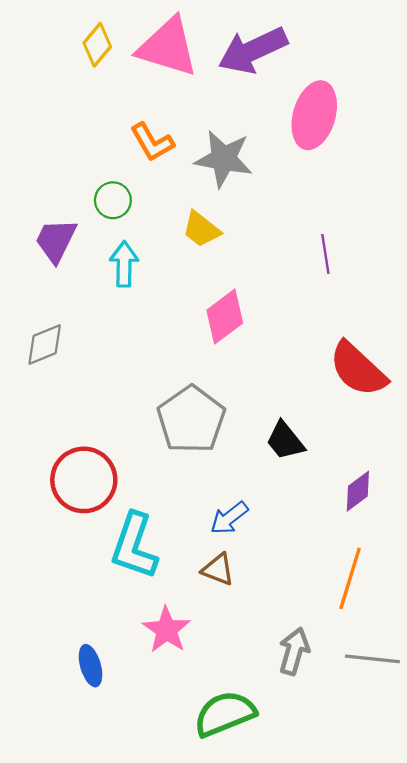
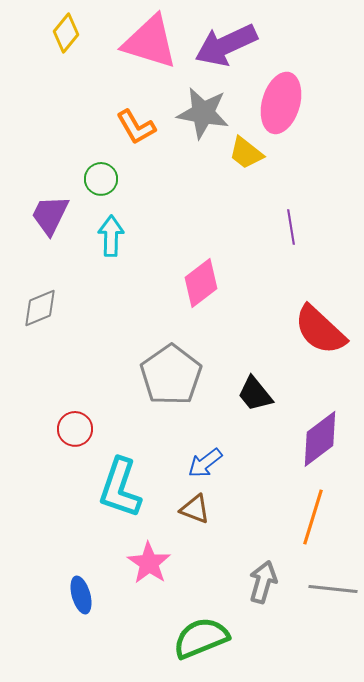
yellow diamond: (97, 45) -> (66, 33), moved
gray star: (224, 159) -> (203, 113), moved
yellow trapezoid: (201, 229) -> (246, 153), moved
red circle: (84, 480) -> (75, 429), size x0.6
purple diamond: (358, 491) -> (320, 439), size x1.5

